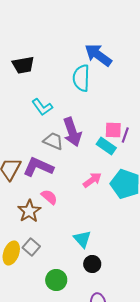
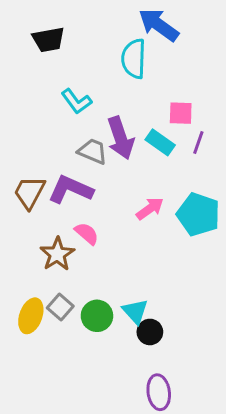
pink square: (113, 130) -> (181, 113), moved
cyan rectangle: (106, 146) -> (160, 142), moved
cyan triangle: (82, 239) -> (135, 311), moved
green circle: (56, 280) -> (97, 316), moved

